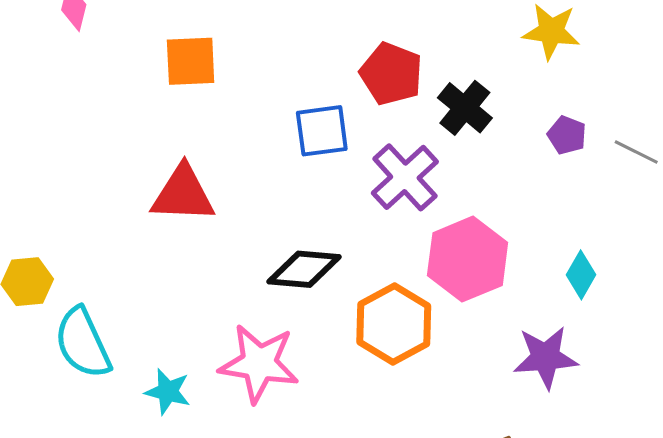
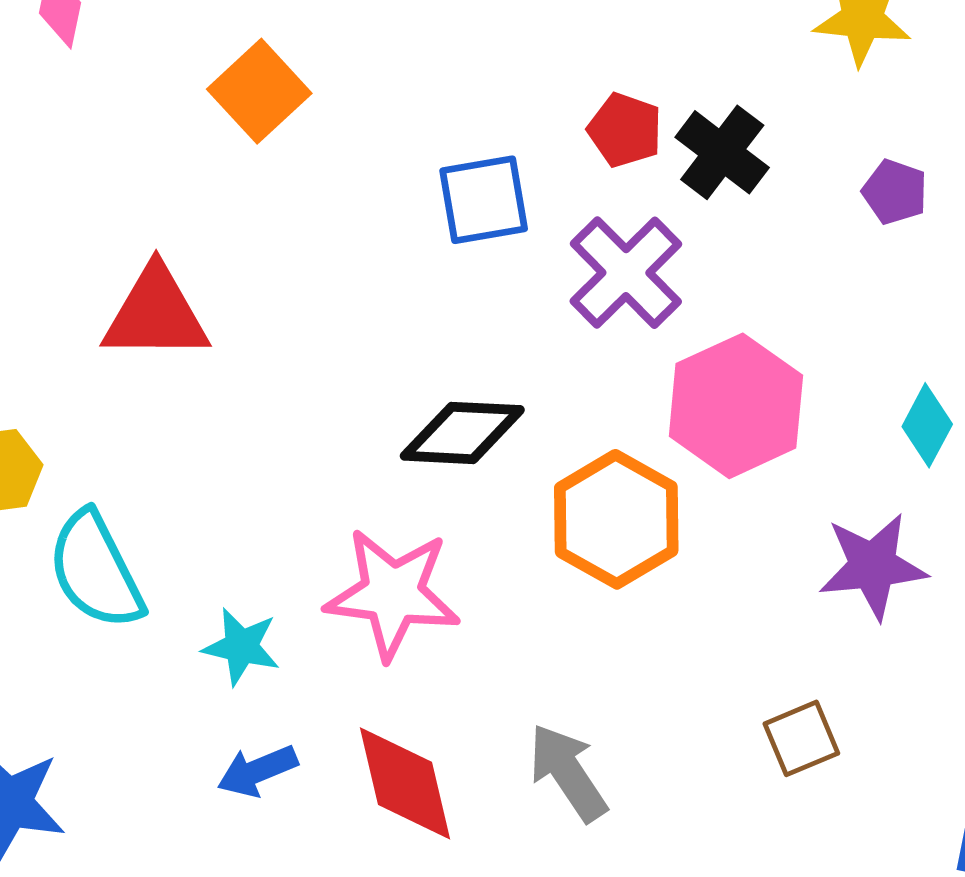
orange square: (191, 61) -> (259, 91), turned -38
red pentagon: (391, 74) -> (625, 130), moved, size x0.7
red triangle: (183, 194) -> (156, 314), moved

